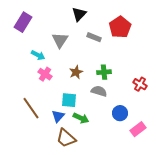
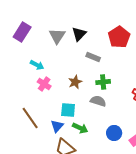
black triangle: (79, 14) -> (79, 34), moved
gray rectangle: (94, 37) -> (93, 57), moved
gray triangle: (60, 40) -> (57, 36), moved
blue circle: (120, 113) -> (114, 133), moved

